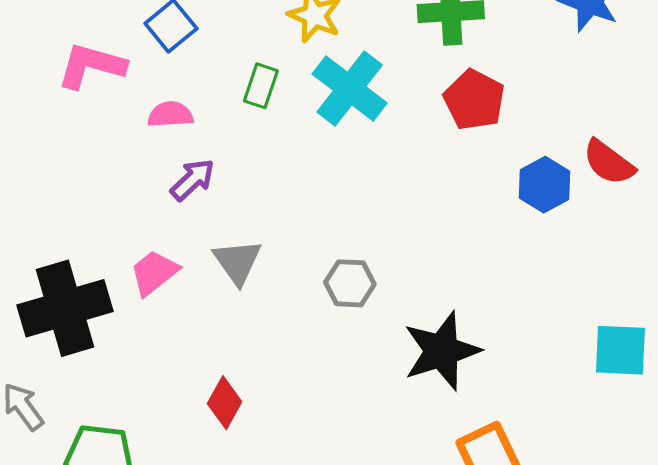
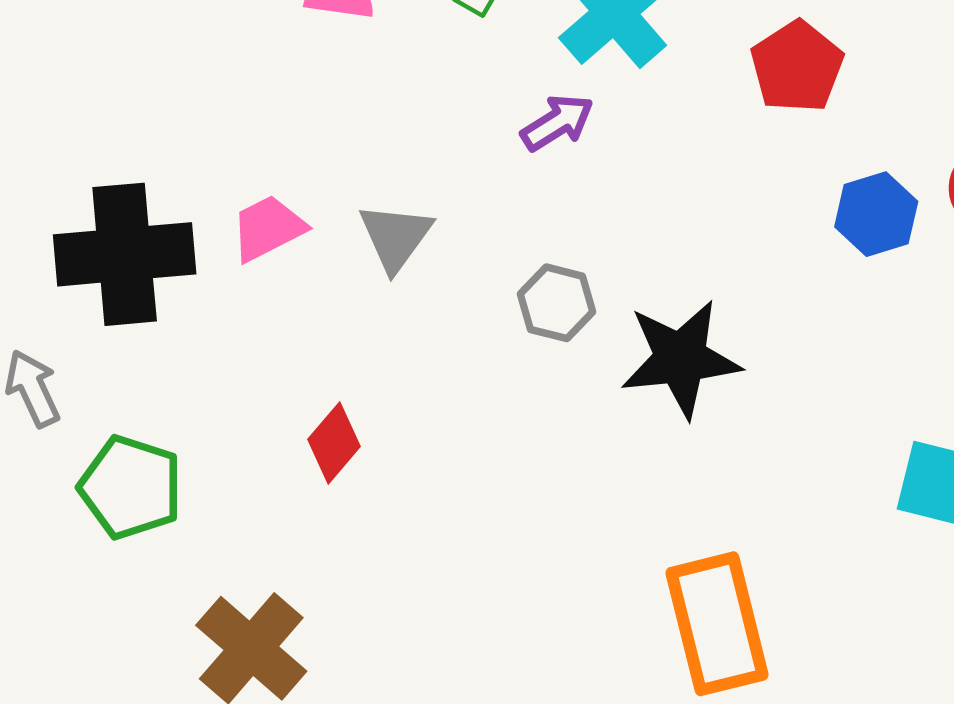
purple arrow: (192, 180) -> (557, 123), moved
black star: (442, 351) -> (681, 359), moved

